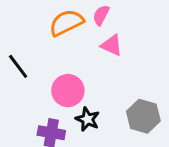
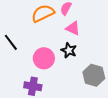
black star: (88, 119) -> (69, 50), moved

